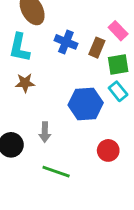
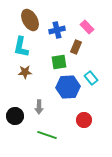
pink rectangle: (118, 31) -> (87, 27), moved
blue cross: (66, 42) -> (57, 30), moved, turned -35
green square: (118, 65) -> (59, 62), moved

